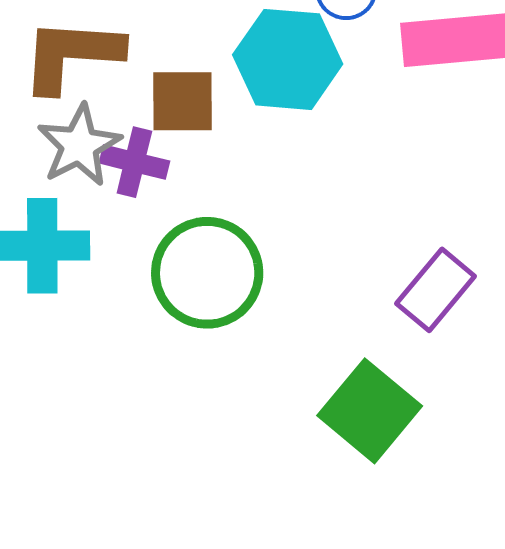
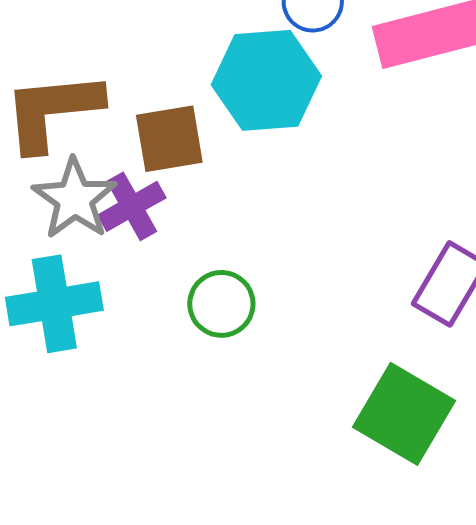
purple cross: (134, 162) -> (132, 206), turned -34
green circle: (207, 273) -> (221, 304), size x0.6

